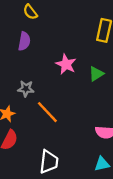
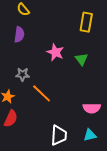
green triangle: (96, 74) -> (81, 59), turned -32
white trapezoid: (49, 162) -> (59, 135), moved

